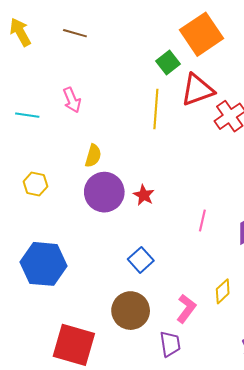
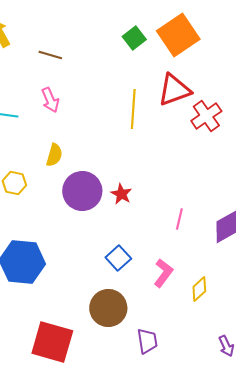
brown line: (75, 33) -> (50, 55), moved
green square: (168, 63) -> (134, 38), moved
yellow semicircle: (93, 156) -> (54, 155), moved
pink L-shape: (186, 309) -> (163, 273), moved

